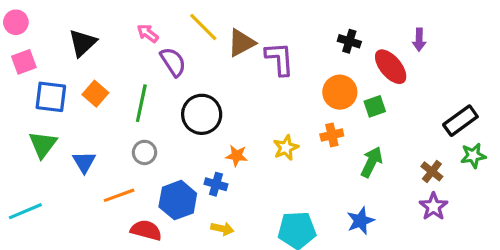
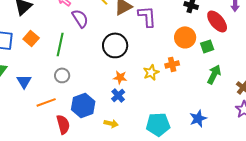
black circle: (202, 114) -> (115, 45), moved
orange cross: (332, 135) -> (172, 64), moved
green arrow: (372, 162) -> (214, 74), moved
blue cross: (216, 184) -> (118, 95), moved, turned 32
red semicircle: (146, 230) -> (63, 124), turned 60

